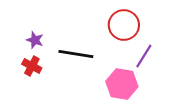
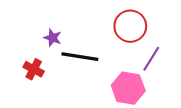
purple star: (35, 40) -> (53, 38), moved

